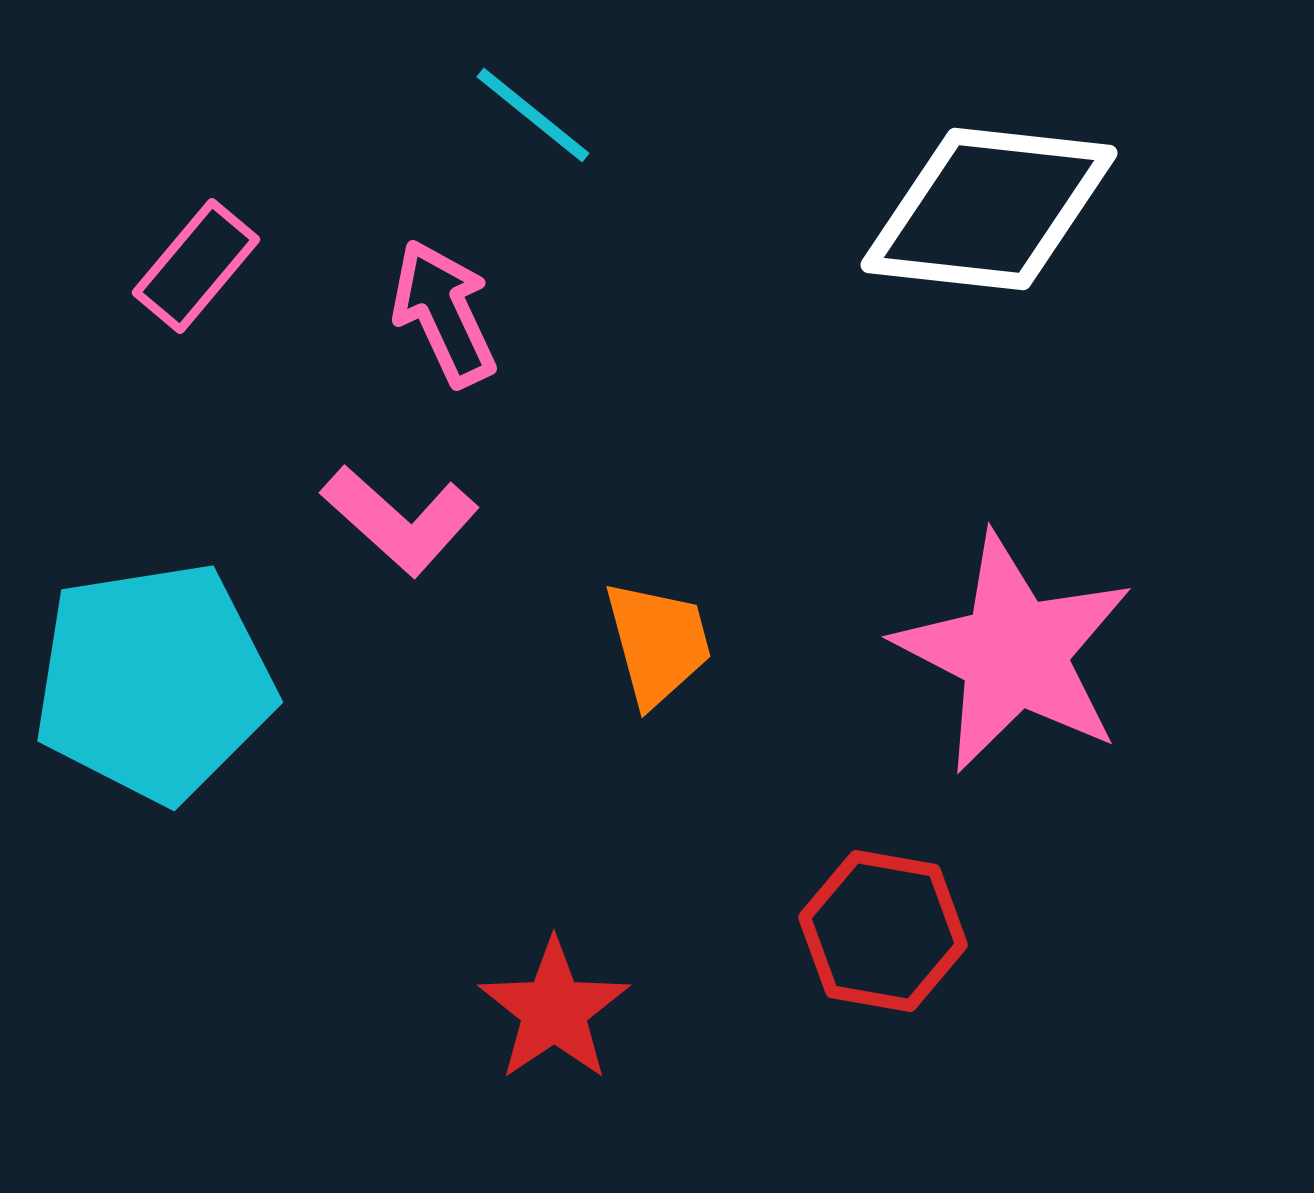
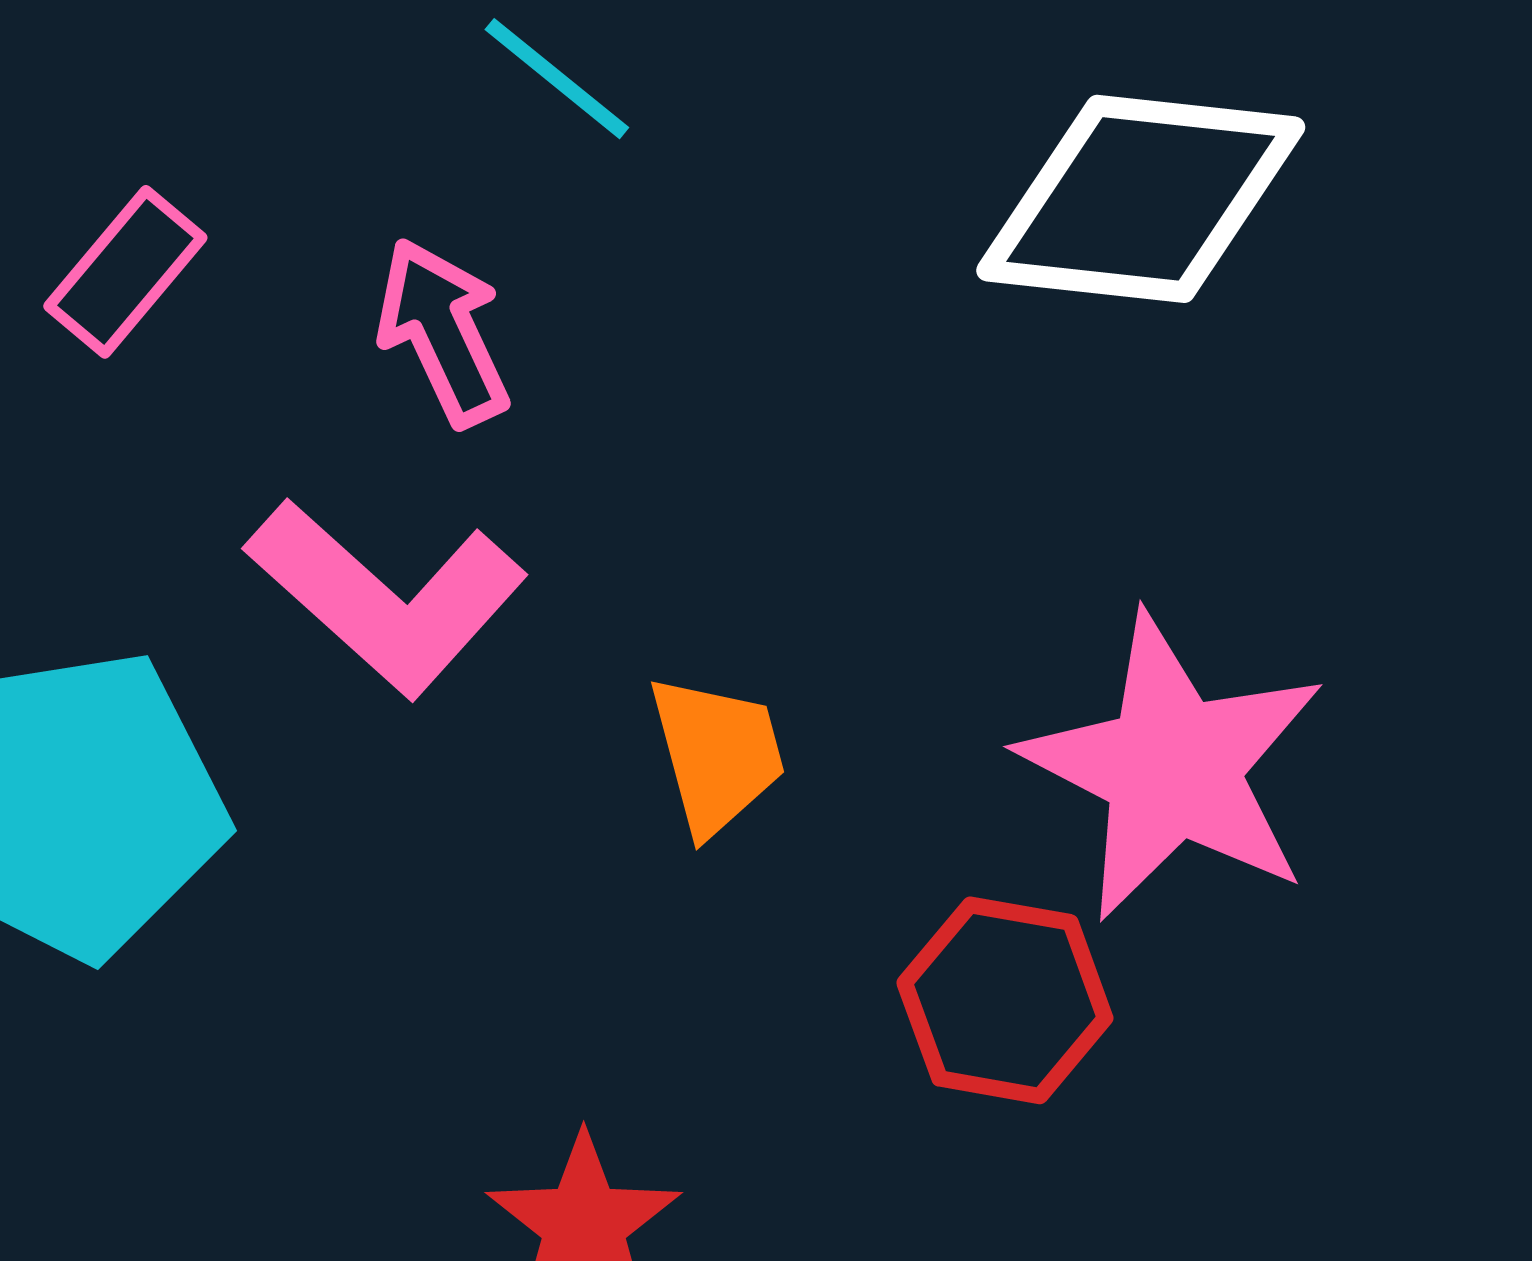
pink L-shape: (400, 520) -> (387, 597), size x1.4
red hexagon: (883, 931) -> (1005, 1000), moved

